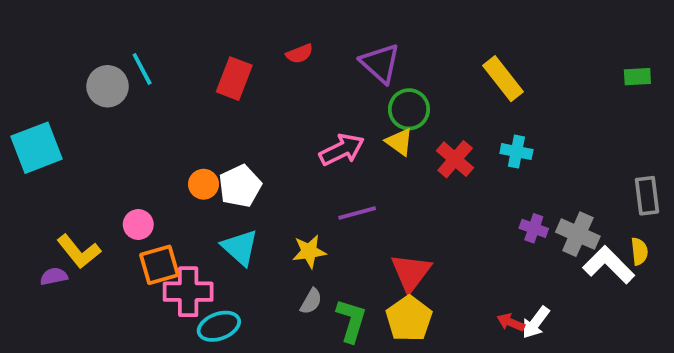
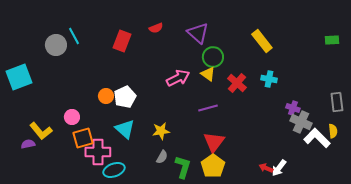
purple line: (357, 213) -> (208, 108), moved
purple cross: (534, 228) -> (293, 108), moved

